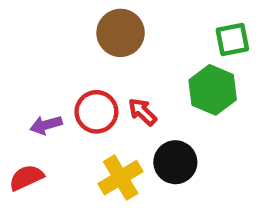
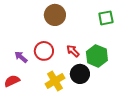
green hexagon: (213, 90) -> (97, 56), moved
red arrow: (142, 112) -> (73, 51), moved
purple arrow: (46, 125) -> (21, 57), turned 56

